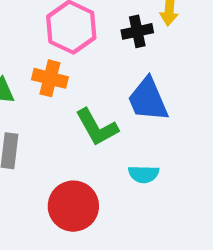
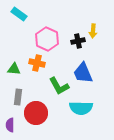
cyan semicircle: (144, 174) -> (81, 108), size x1.6
red circle: (73, 206) -> (36, 113), moved

